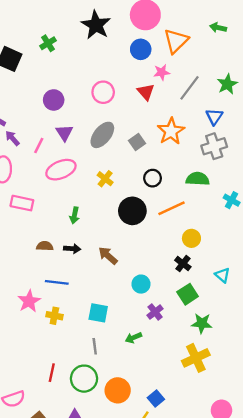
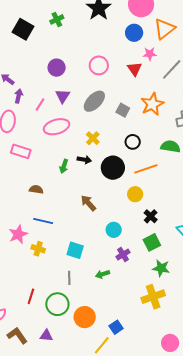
purple arrow: (12, 138) -> (19, 96), turned 48
gray square: (137, 142) -> (123, 110), turned -32
yellow circle: (191, 238) -> (135, 194), moved
black arrow: (72, 249) -> (84, 160), moved

